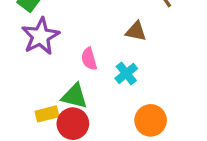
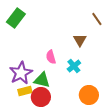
brown triangle: (136, 31) -> (80, 40), turned 48
purple star: (40, 36) -> (21, 73), moved

